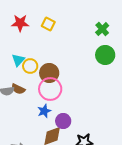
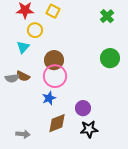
green circle: (105, 55) -> (110, 58), moved
yellow circle: (30, 66) -> (35, 30), moved
purple circle: (63, 121) -> (83, 108), moved

